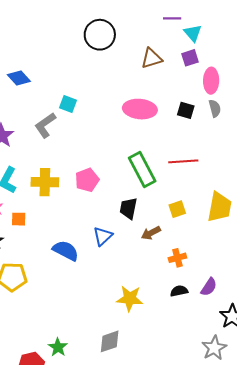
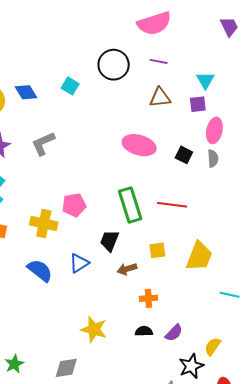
purple line: (172, 18) -> (159, 61), moved
cyan square: (68, 104) -> (70, 86), moved
yellow cross: (45, 182) -> (44, 223), moved

